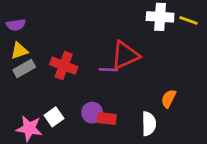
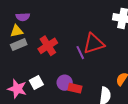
purple semicircle: (16, 25) -> (23, 17), moved
red cross: (64, 66) -> (48, 46), turned 30
purple line: (108, 70) -> (80, 53), turned 56

